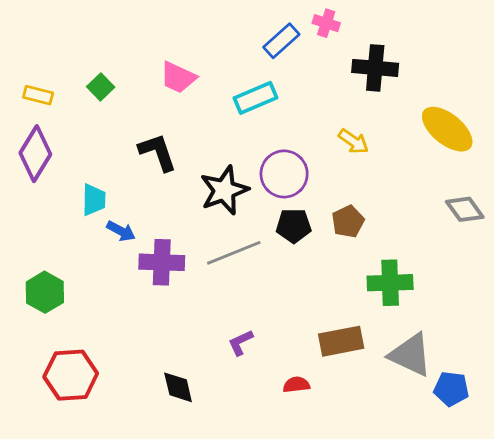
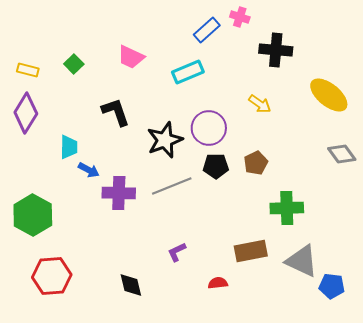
green hexagon: (45, 292) -> (33, 215), size x1.4

